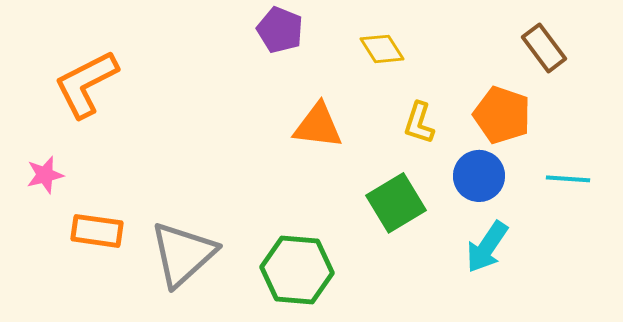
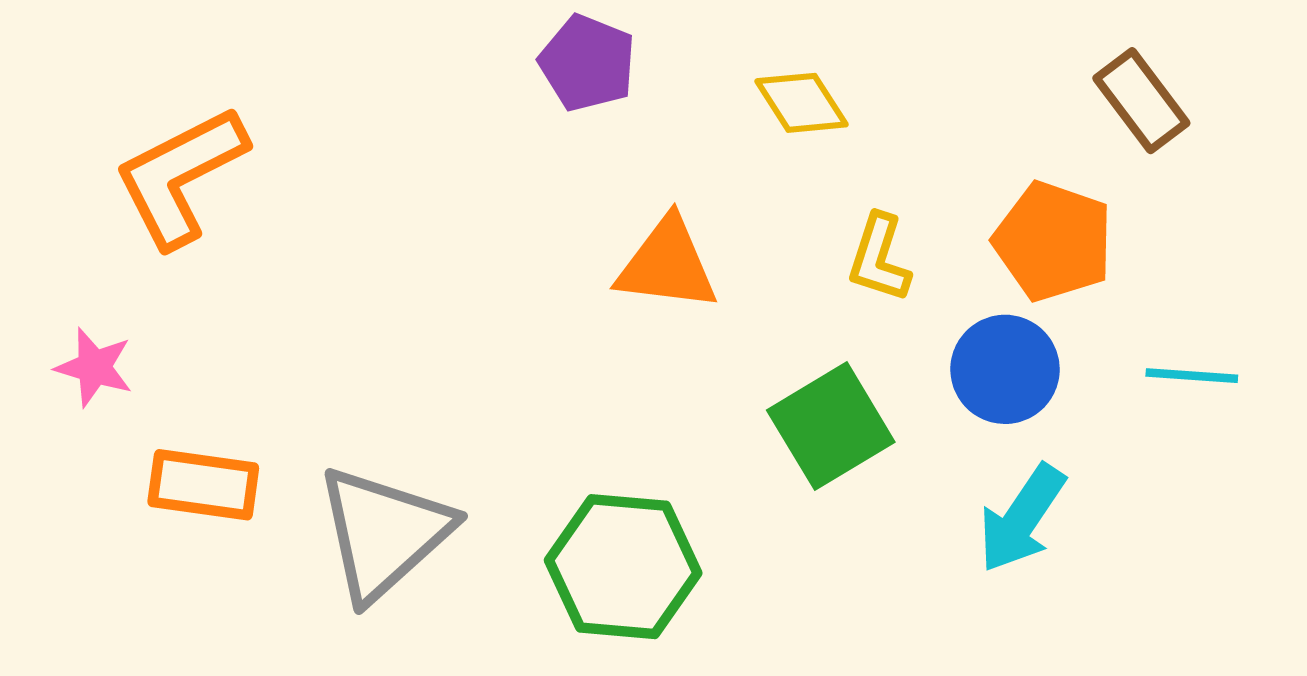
pink star: (45, 175) -> (94, 367), turned 30

